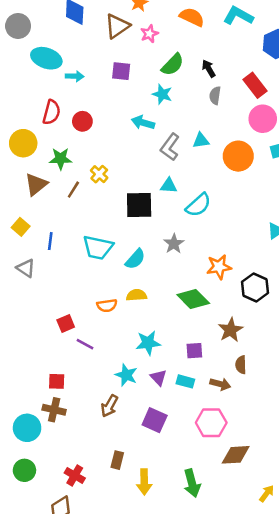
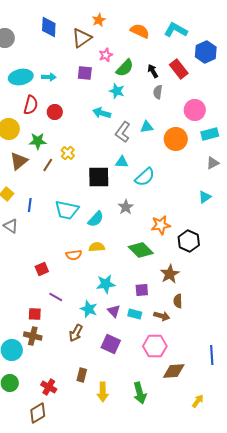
pink star: (149, 34) -> (106, 55), moved
cyan ellipse: (46, 58) -> (21, 77), moved, turned -30
red rectangle: (255, 85) -> (179, 69), moved
purple line: (85, 344) -> (56, 297), moved

